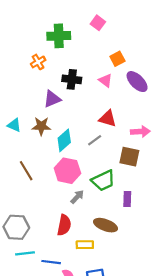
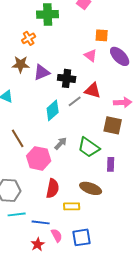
orange square: (117, 59) -> (102, 35), turned 32
black cross: (72, 79) -> (67, 78), moved
brown star: (41, 126) -> (21, 64), moved
gray line: (95, 140) -> (75, 101), moved
pink hexagon: (67, 171) -> (39, 158), moved
green trapezoid: (103, 181) -> (89, 147), turned 60
gray arrow: (77, 197) -> (61, 143), moved

